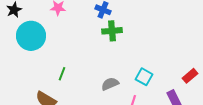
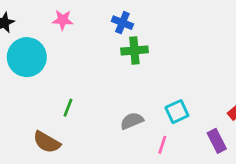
cyan square: (144, 77) -> (177, 112), turned 36

